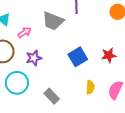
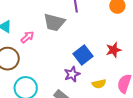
purple star: (34, 58) -> (72, 74), moved
yellow semicircle: (90, 87) -> (99, 84), turned 80

